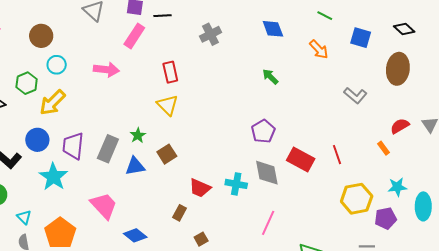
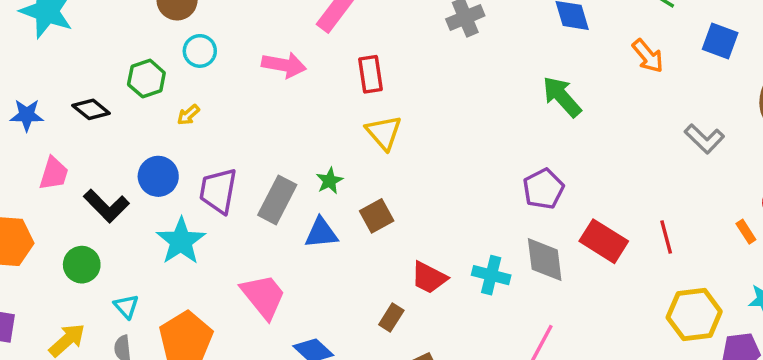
red rectangle: (170, 72) -> (370, 74), moved
green arrow: (270, 77) -> (562, 97), size x1.5
yellow arrow: (52, 103) -> (188, 115), size x0.5

